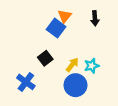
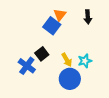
yellow arrow: (72, 65) -> (67, 60), turned 112
blue cross: (26, 82) -> (27, 66), moved

